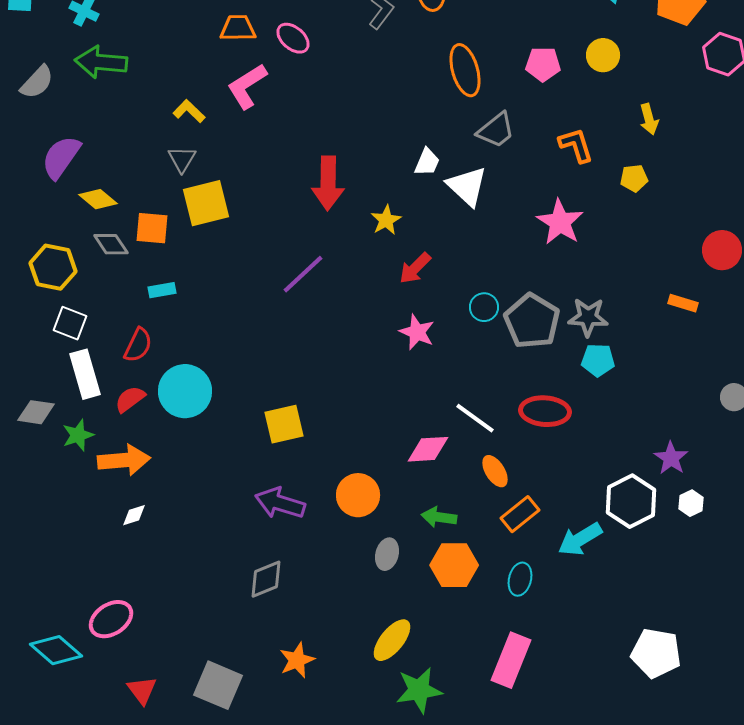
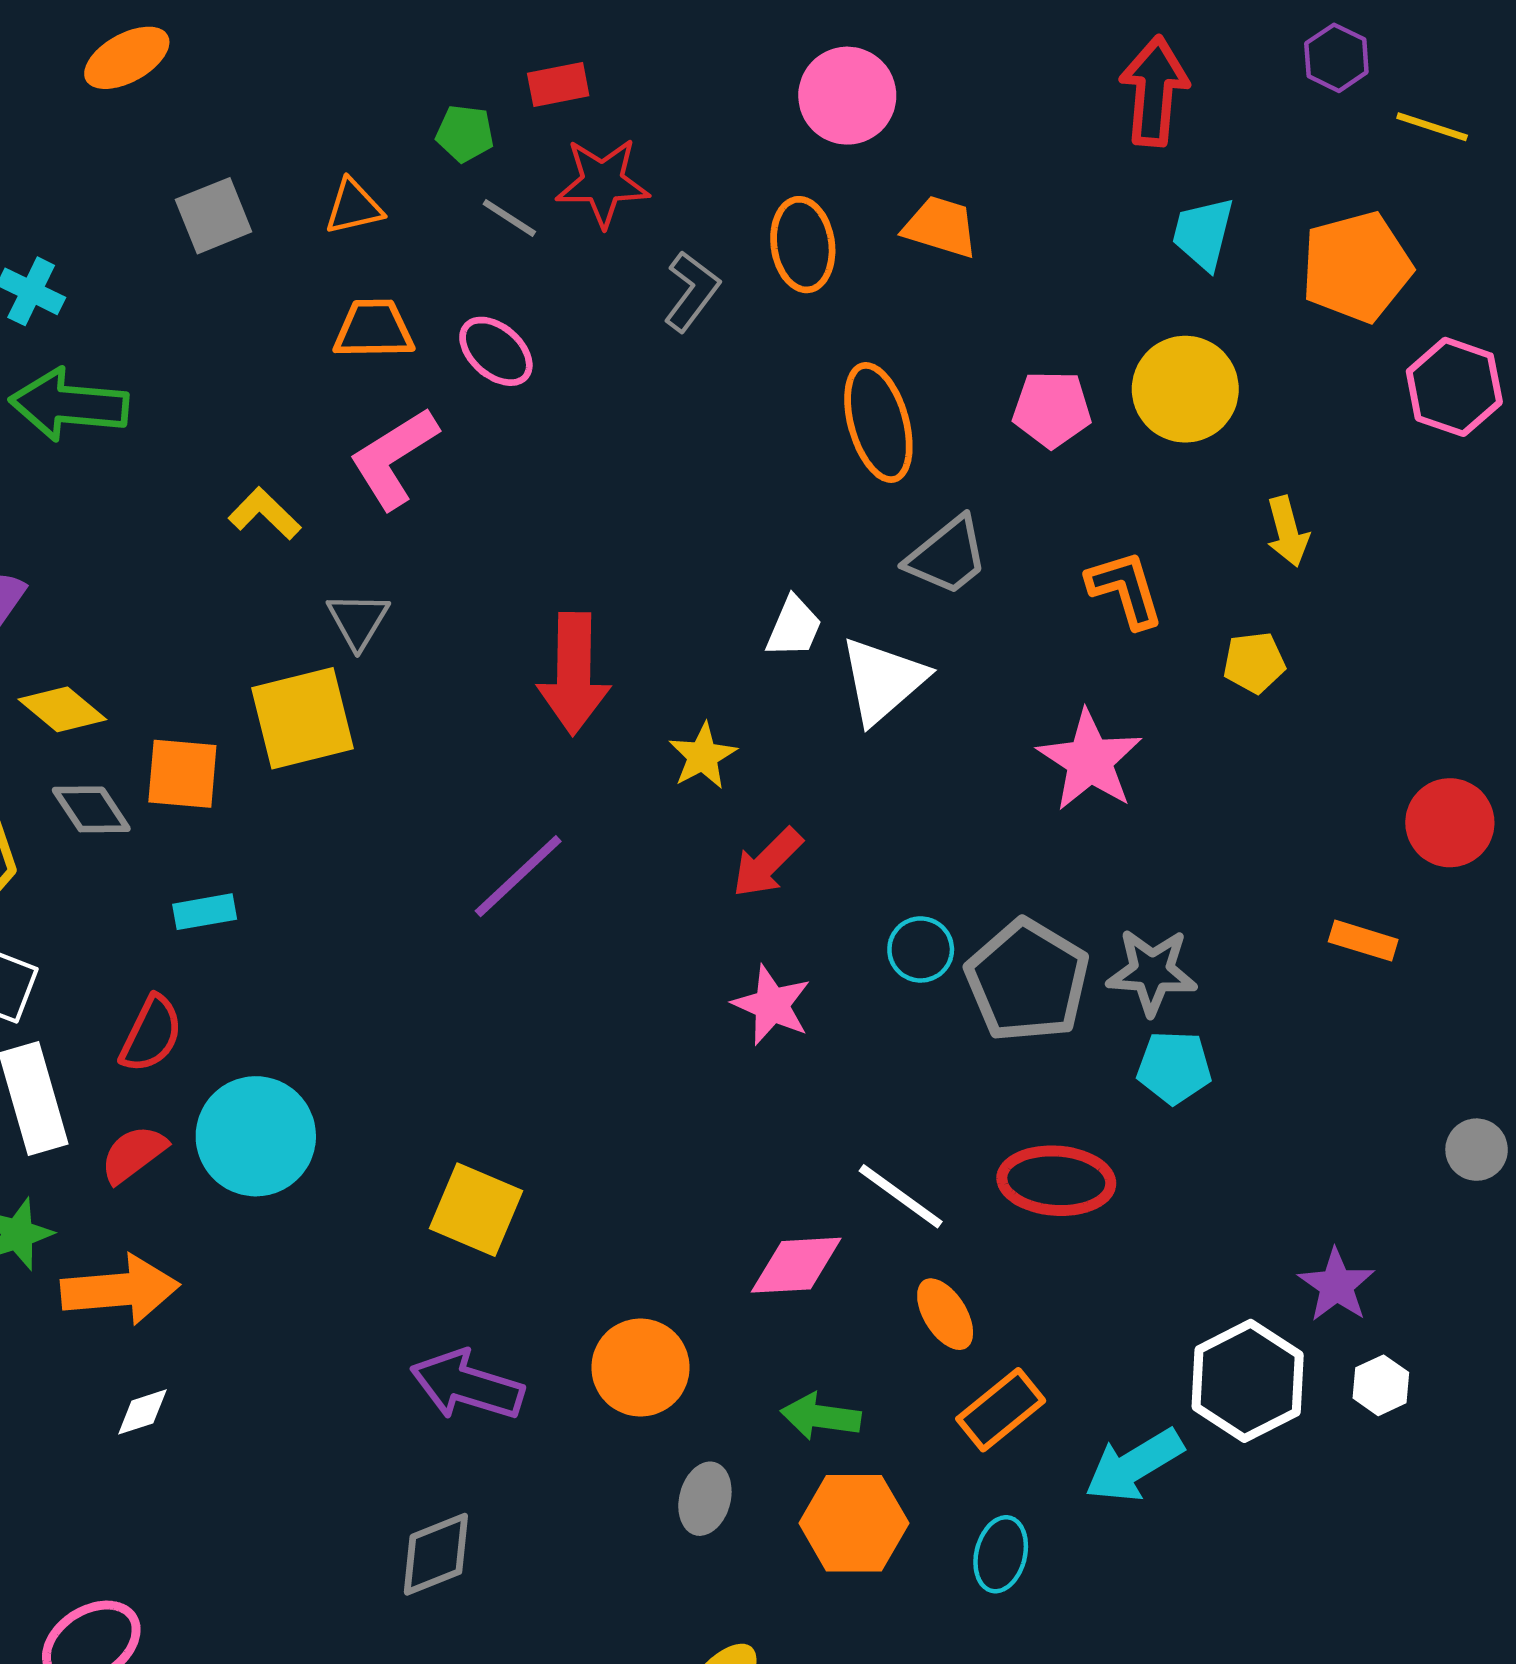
yellow circle: (603, 55) -> (1185, 389), size x1.4
gray triangle: (182, 159) -> (358, 620), moved
white triangle: (467, 186) -> (883, 680), turned 36
yellow square: (284, 424) -> (476, 1210), turned 36

